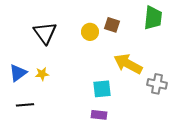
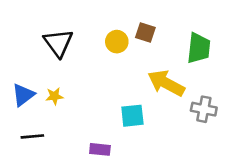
green trapezoid: (153, 18) -> (199, 48), moved
purple rectangle: (99, 115) -> (100, 149), moved

